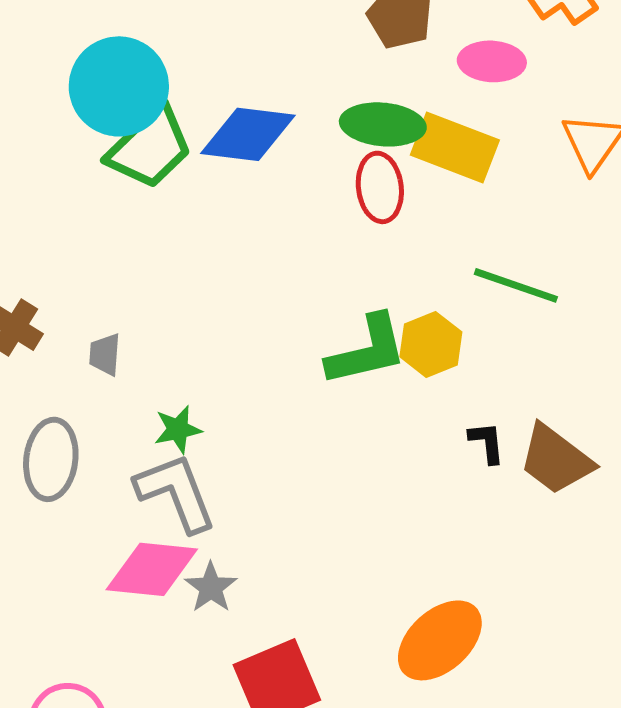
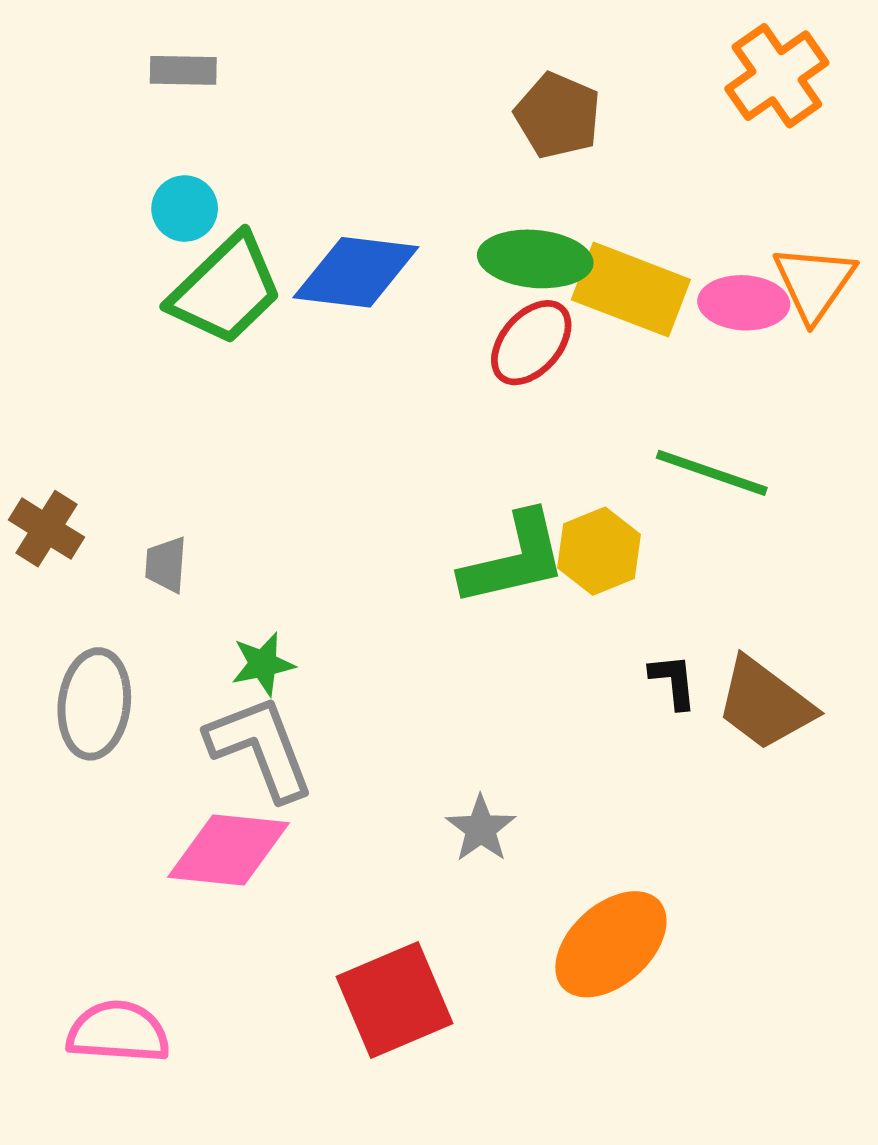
pink ellipse: (492, 61) -> (744, 303), moved
cyan circle: (119, 86) -> (185, 209), size x0.5
red ellipse: (380, 187) -> (531, 343), turned 48
gray star: (211, 587) -> (481, 829), moved

